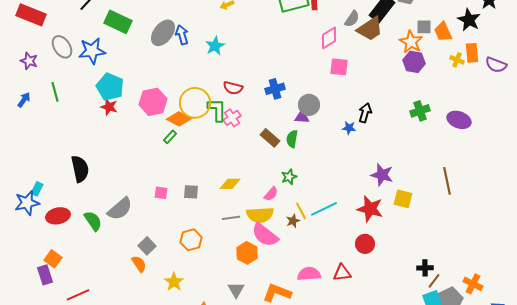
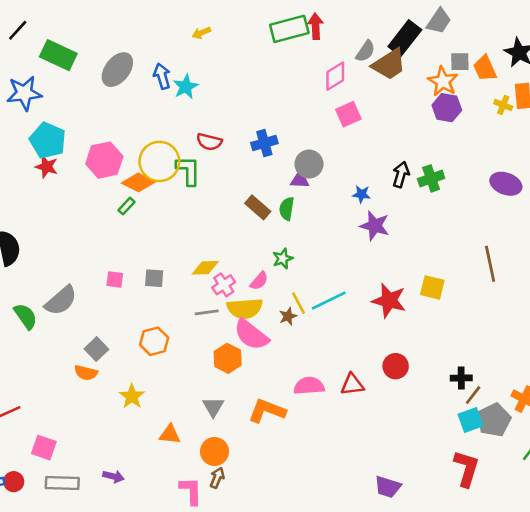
blue arrow: (182, 35) -> (162, 76), moved
pink square: (339, 67) -> (348, 114), turned -30
green cross: (420, 111) -> (431, 178), moved
black arrow: (365, 113) -> (401, 175), moved
pink cross: (232, 118) -> (224, 285), moved
purple star: (382, 175) -> (375, 226), moved
red circle: (365, 244) -> (396, 366), moved
orange semicircle: (139, 264) -> (86, 373), turned 138

